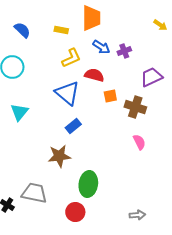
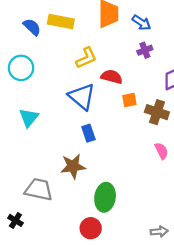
yellow rectangle: (61, 30) -> (61, 21), moved, size x1.6
blue arrow: (101, 47) -> (142, 23), moved
blue rectangle: (73, 126) -> (88, 133), turned -70
gray trapezoid: (34, 193) -> (39, 190), moved

